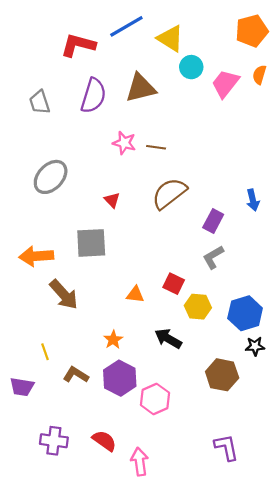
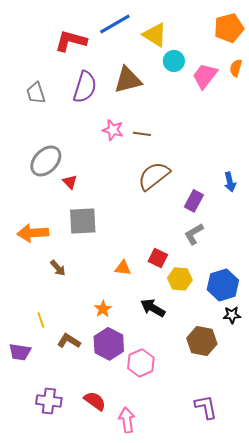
red triangle: (112, 200) -> (70, 182), moved
brown arrow: (64, 295) -> (58, 268), size x0.6

